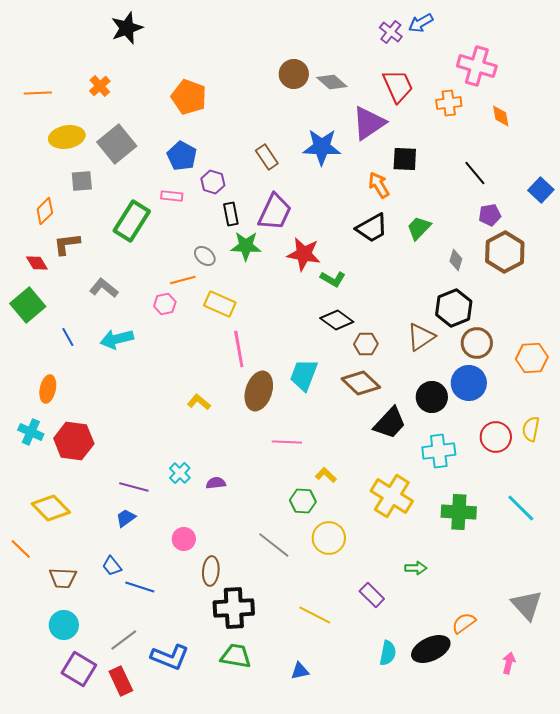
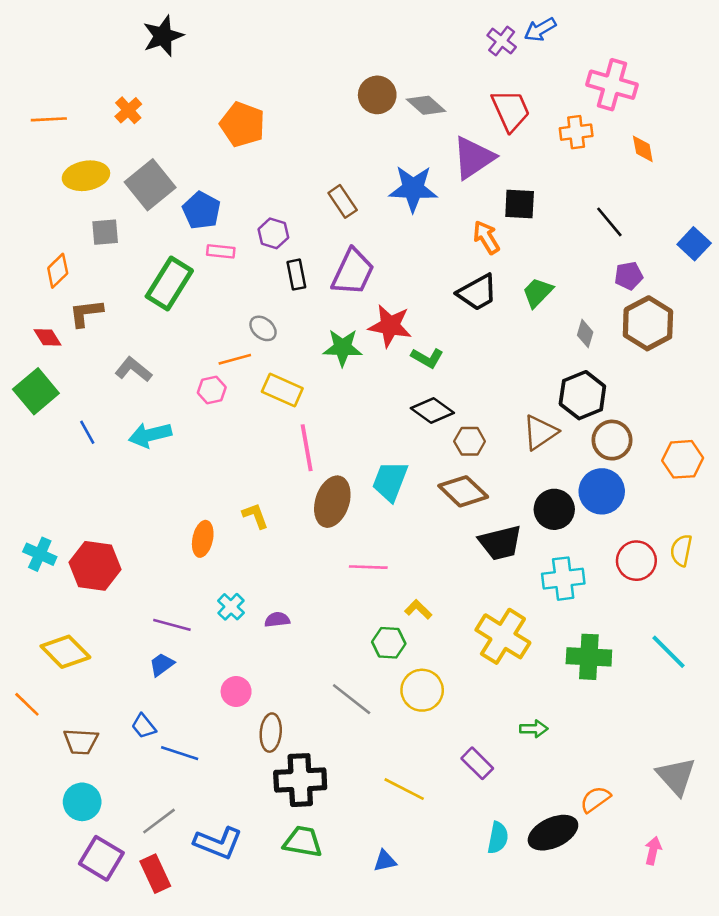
blue pentagon: (182, 156) -> (201, 210), moved
green star: (246, 246) -> (343, 348), moved
orange ellipse: (48, 389) -> (203, 539), moved
yellow L-shape: (199, 402) -> (255, 516), turned 30
black trapezoid: (390, 423) -> (500, 543), turned 33

